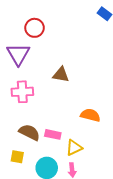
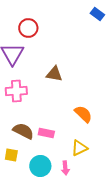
orange semicircle: (90, 115) -> (83, 114), turned 30
yellow triangle: (74, 148) -> (79, 148), moved

